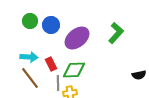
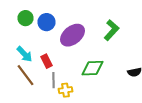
cyan arrow: (29, 57) -> (24, 54), turned 42
green diamond: (74, 70) -> (92, 68), moved

